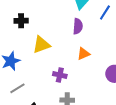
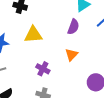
orange triangle: (84, 54) -> (71, 55), turned -40

